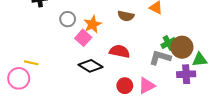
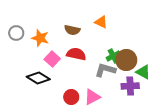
orange star: (93, 24) -> (40, 38), turned -30
pink square: (83, 38) -> (52, 59), moved
red semicircle: (120, 51) -> (76, 54), moved
green triangle: (200, 60) -> (143, 72), turned 35

